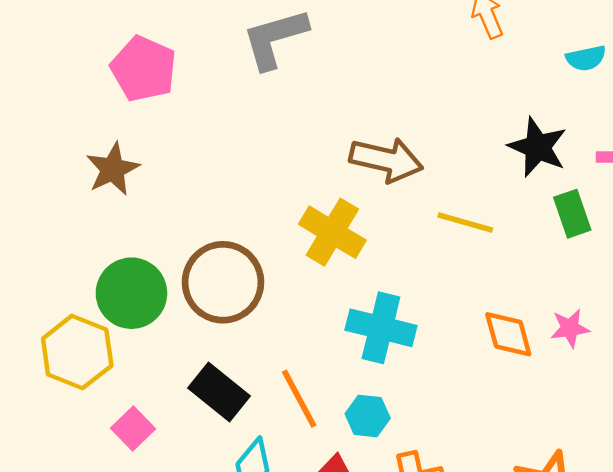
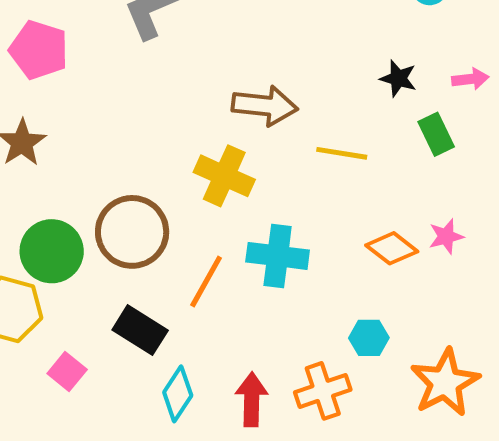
black star: (538, 147) -> (398, 78), size x0.7
orange diamond: (508, 334) -> (392, 248), turned -30
orange line: (299, 399) -> (206, 281), moved, turned 64
cyan hexagon: (368, 416) -> (369, 338), moved

